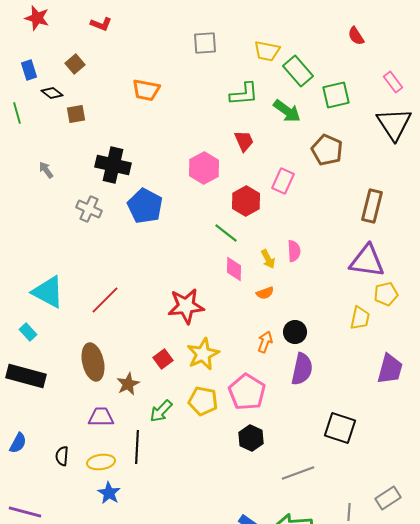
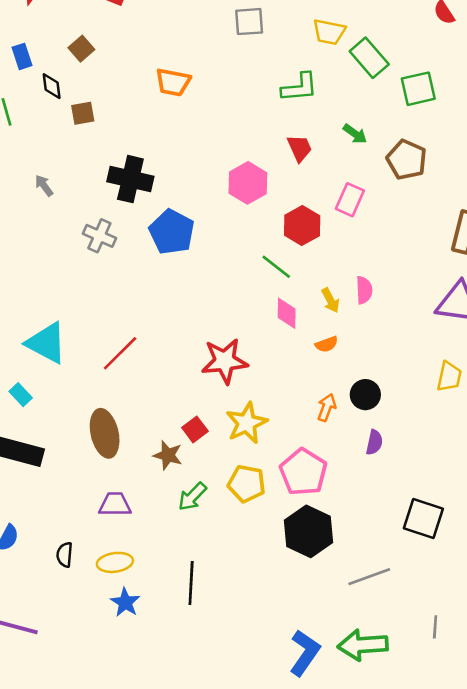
black diamond: (52, 93) -> (52, 86), turned 45
green arrow: (287, 111) -> (355, 134), moved, size x0.7
purple semicircle: (302, 369) -> (374, 442), size x0.6
brown star: (128, 384) -> (168, 455), moved, turned -30
black hexagon: (251, 438) -> (309, 531), size x1.5
black line: (137, 447) -> (191, 583), moved

